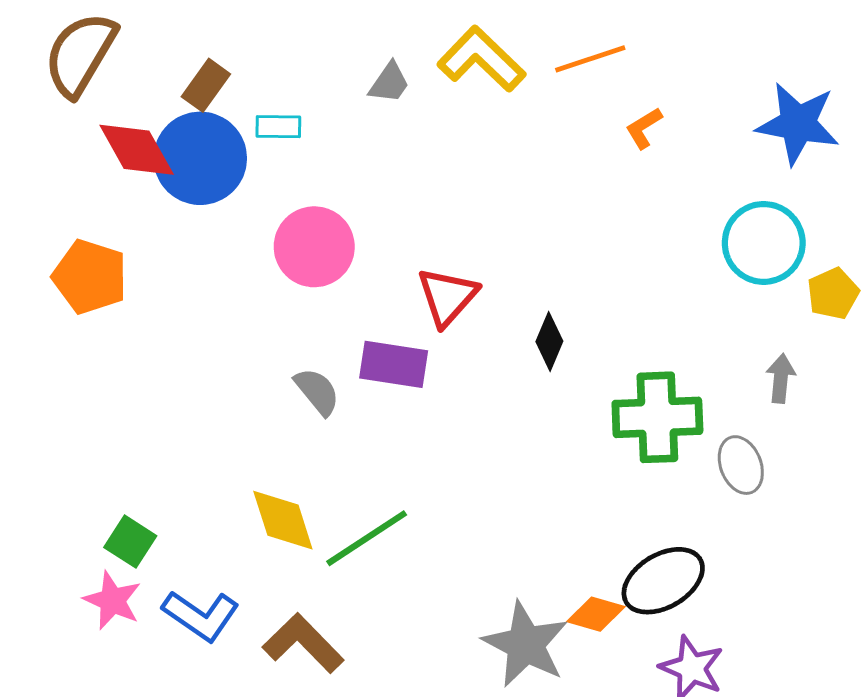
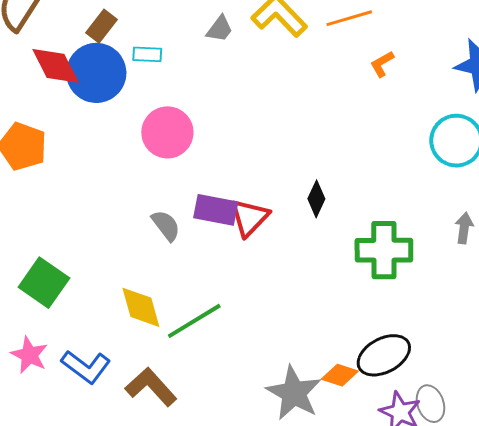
red triangle: (447, 297) -> (249, 218), moved
gray ellipse: (741, 465) -> (431, 404), moved
green square: (130, 542) -> (44, 283), moved, size x1.5

